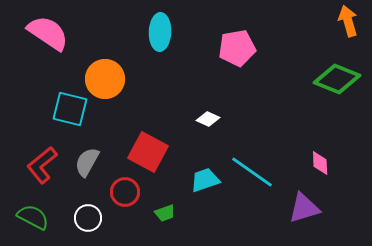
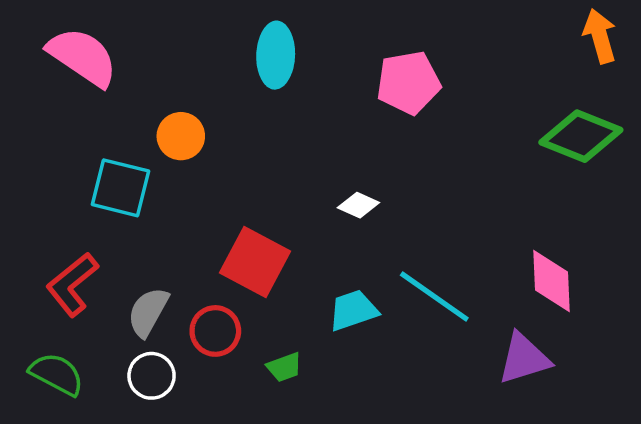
orange circle: (105, 79) -> (181, 136), size x0.7
gray semicircle: (87, 162) -> (148, 312), moved
pink diamond: (320, 163) -> (552, 281), size x1.5

